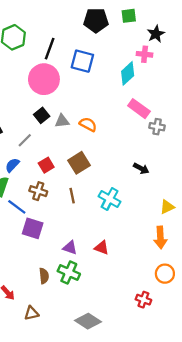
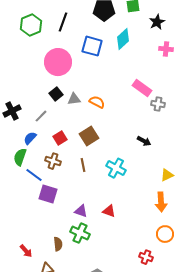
black line: (50, 49) -> (63, 22), moved
pink cross: (145, 54) -> (166, 49), moved
cyan diamond: (128, 73) -> (123, 39), moved
brown semicircle: (44, 276) -> (58, 244), moved

